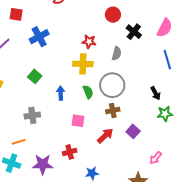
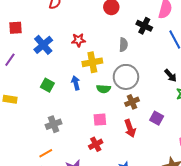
black cross: (134, 32) -> (144, 26), moved
red star: (89, 42) -> (78, 40), moved
green semicircle: (88, 92) -> (104, 89), turned 128
blue arrow: (61, 93) -> (76, 83), moved
red arrow: (105, 136) -> (130, 128), turned 126
red cross: (70, 152) -> (96, 144), moved

